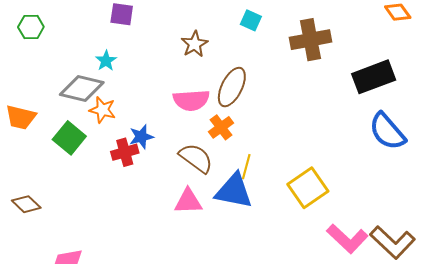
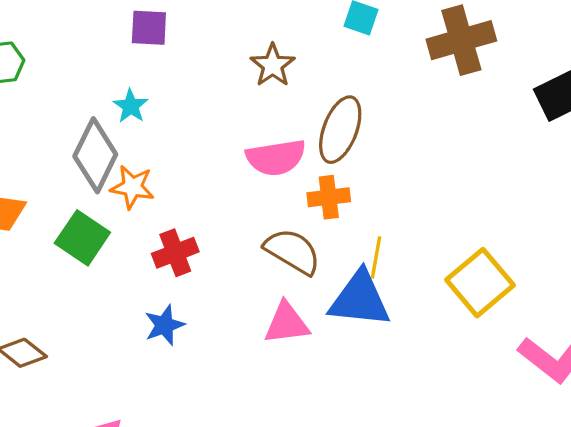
gray diamond: (82, 88) -> (95, 155), turned -72
orange cross: (221, 127) -> (329, 197), turned 35
blue star: (141, 137) -> (164, 325), moved

